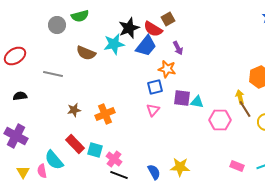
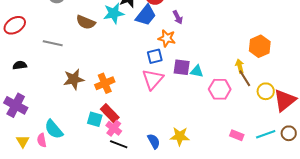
brown star: (74, 110) -> (74, 79), size x1.5
pink triangle: (153, 110) -> (153, 79), size x1.6
red rectangle: (75, 144) -> (110, 113), moved

